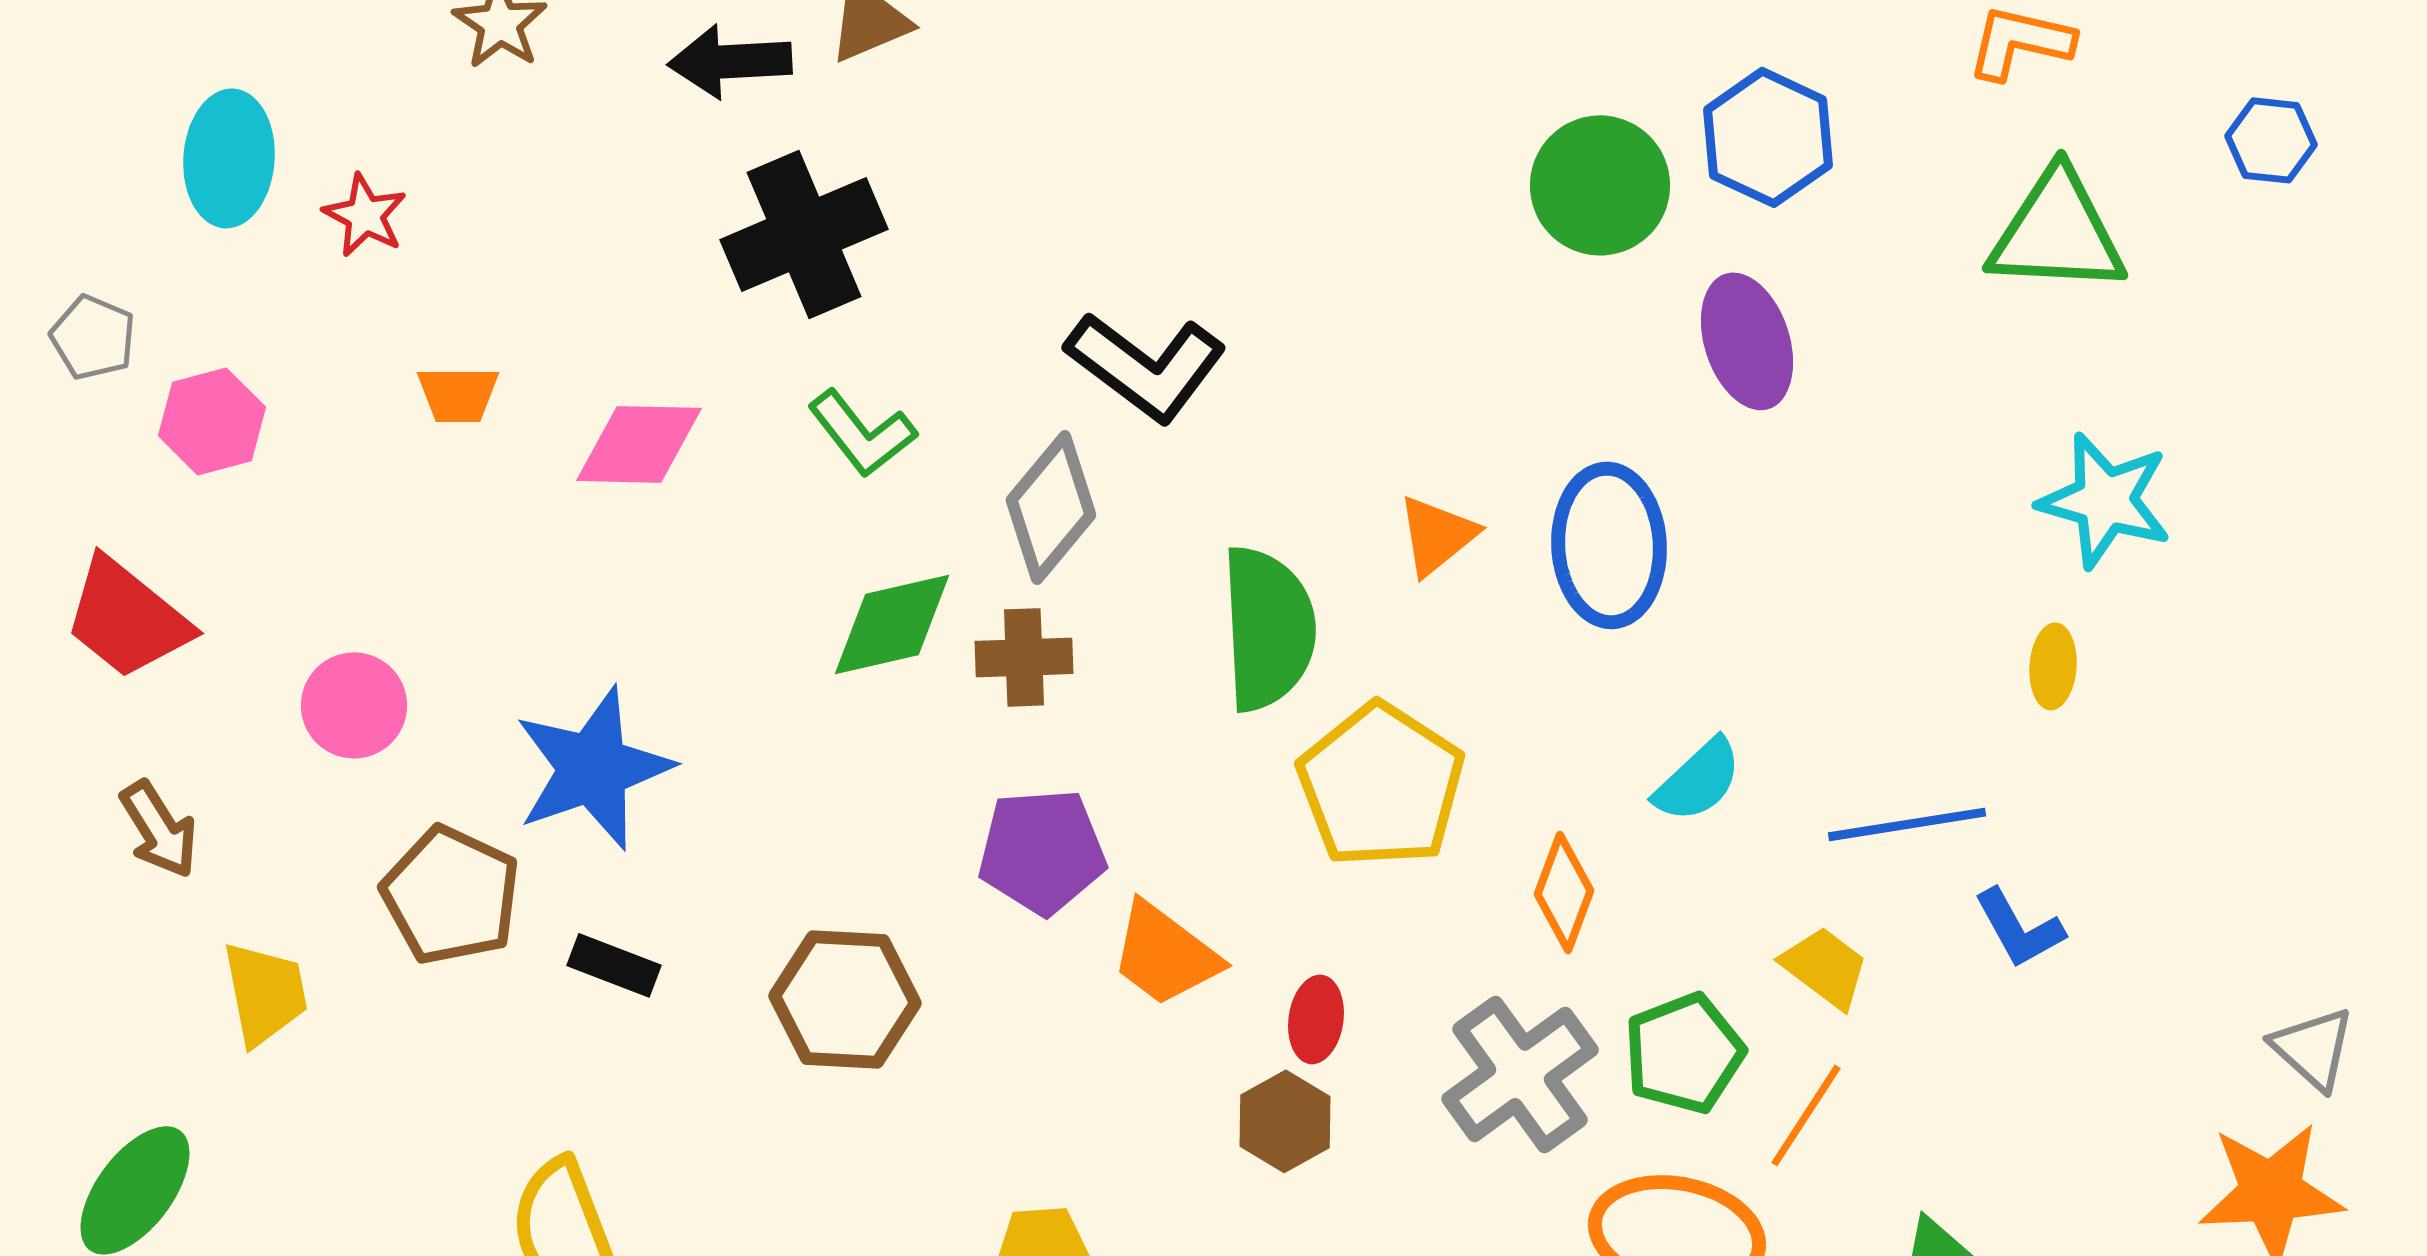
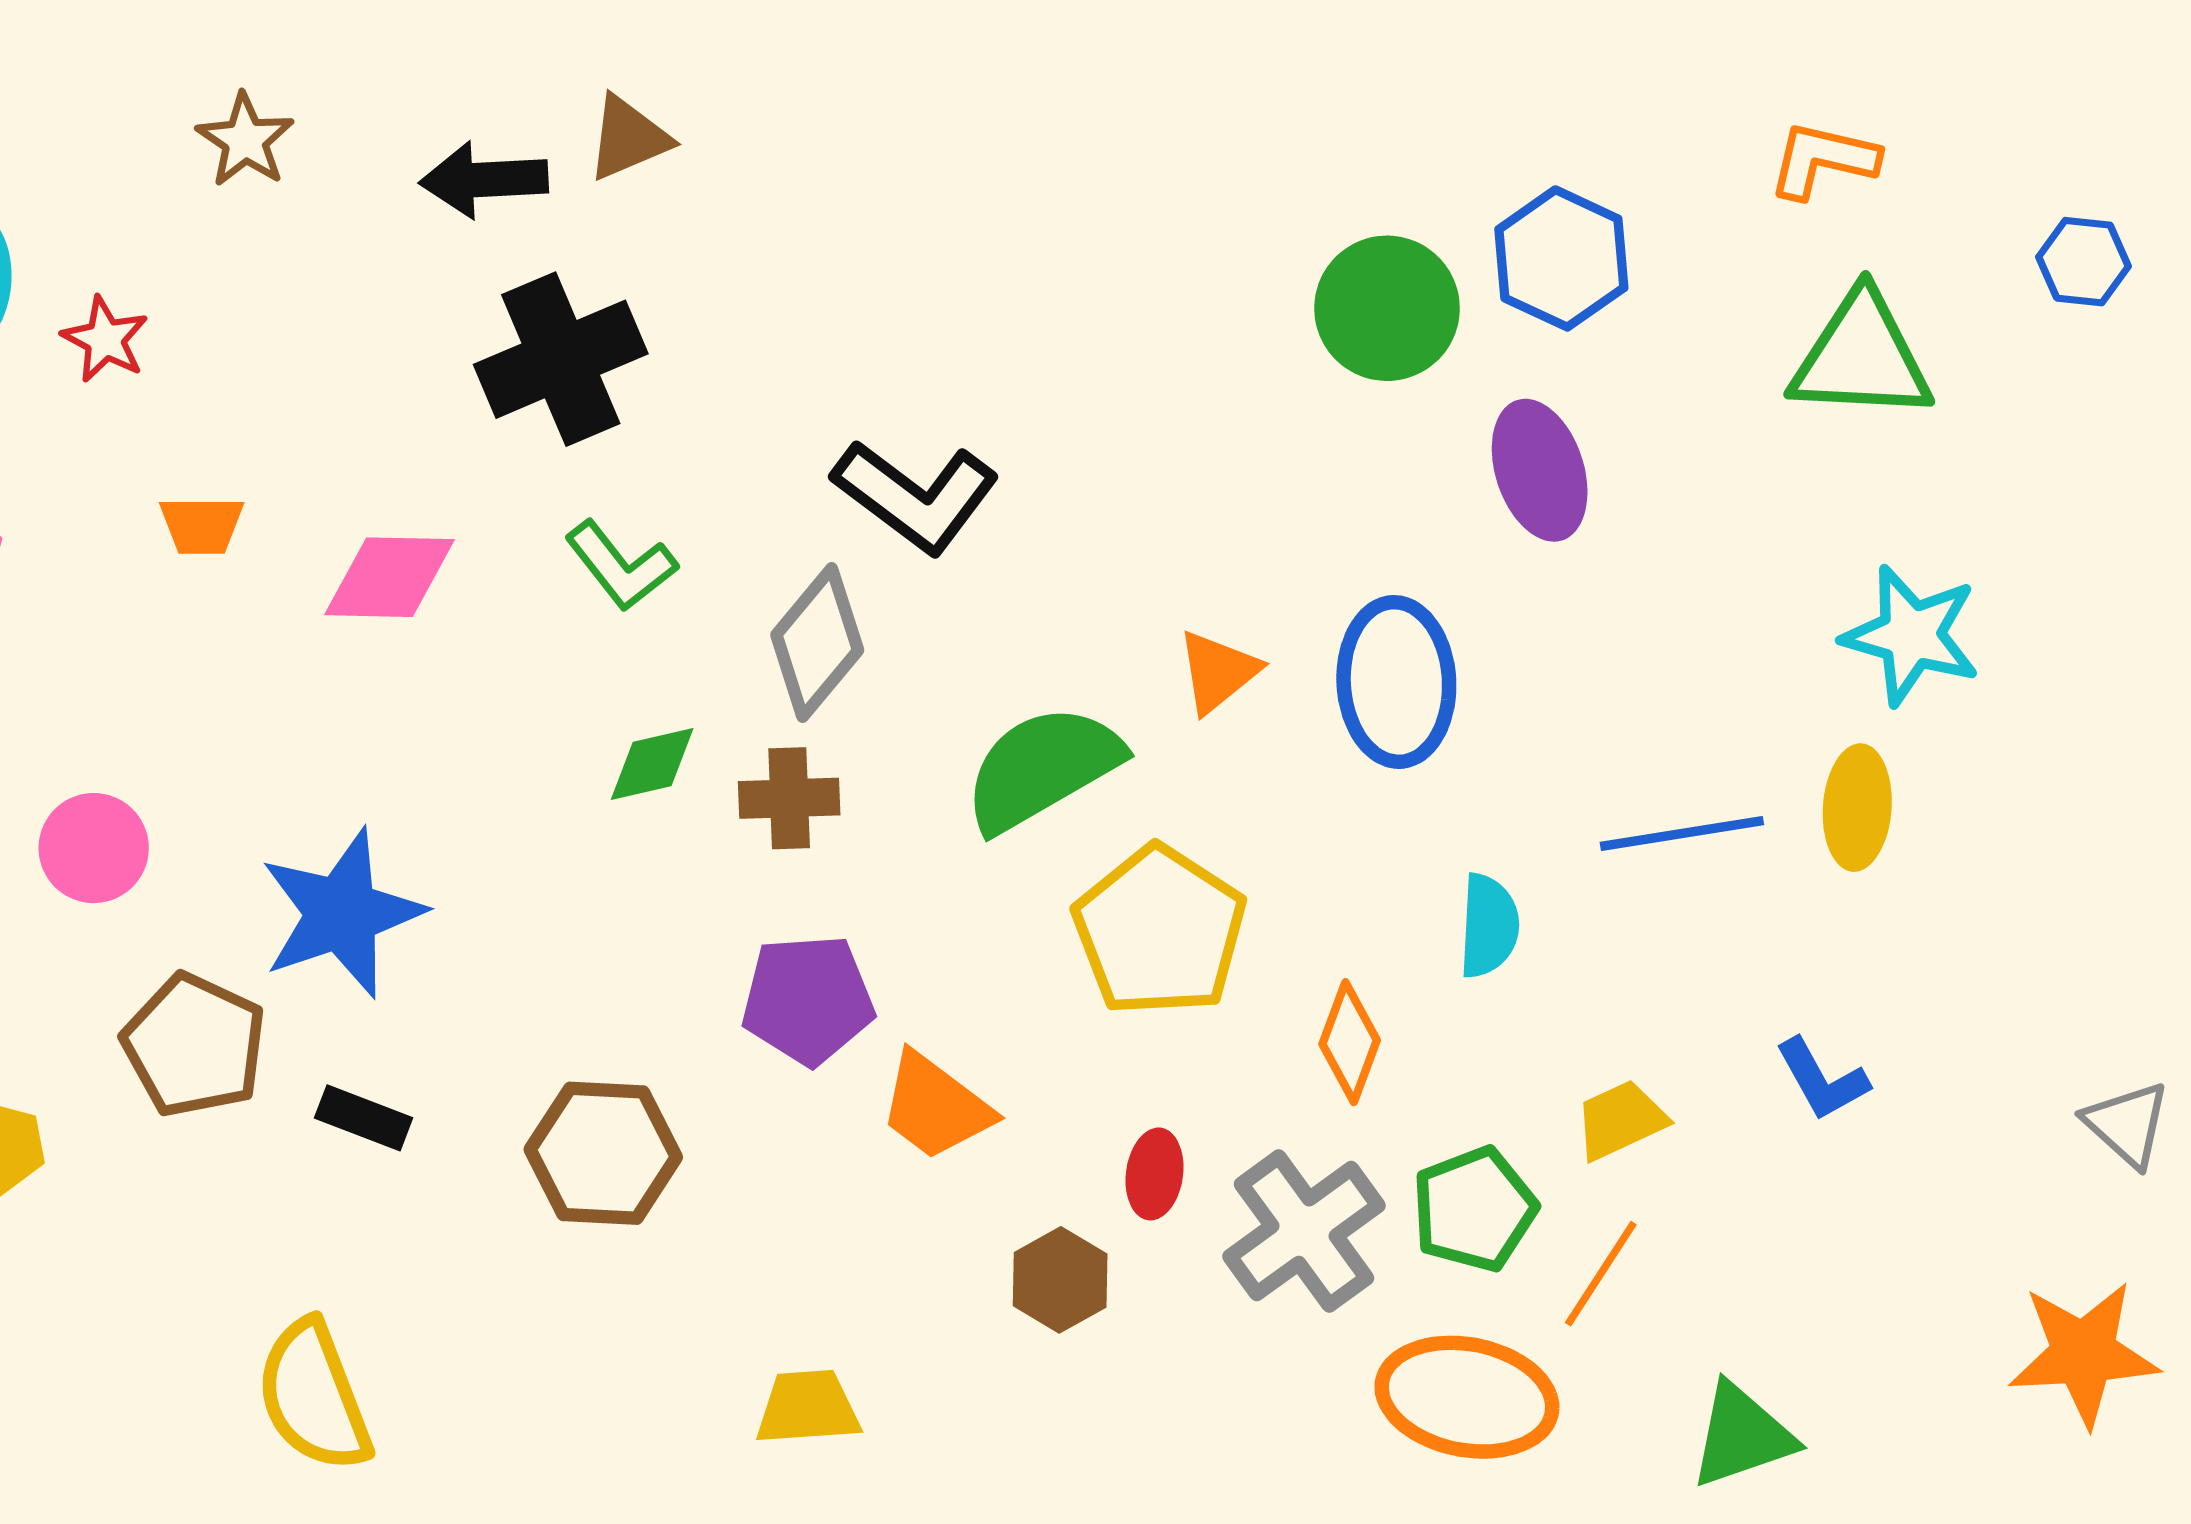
green diamond: (892, 624) -> (652, 764), size x0.7
green semicircle: (1268, 628) -> (1042, 768), turned -117
yellow ellipse: (2053, 666) -> (1857, 808), size x1.4
cyan semicircle: (1698, 780) -> (1489, 926), turned -44
blue line: (1907, 824) -> (1682, 834), moved
yellow trapezoid: (1825, 967) -> (1621, 1120), turned -62
red ellipse: (1316, 1019) -> (1154, 1174), moved
gray triangle: (2313, 1048) -> (2127, 1124), moved

